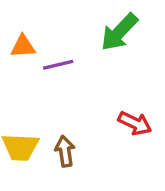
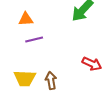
purple line: (58, 65) -> (34, 40), moved

